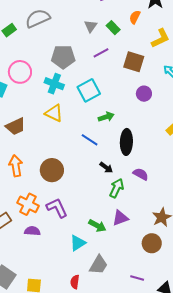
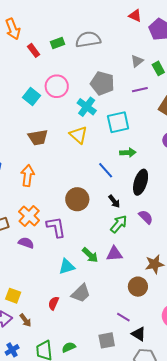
brown circle: (52, 170) -> (77, 199), moved
purple line: (137, 278) -> (123, 317), moved

